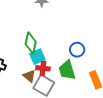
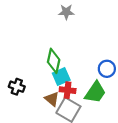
green trapezoid: (67, 70) -> (95, 92), turned -130

